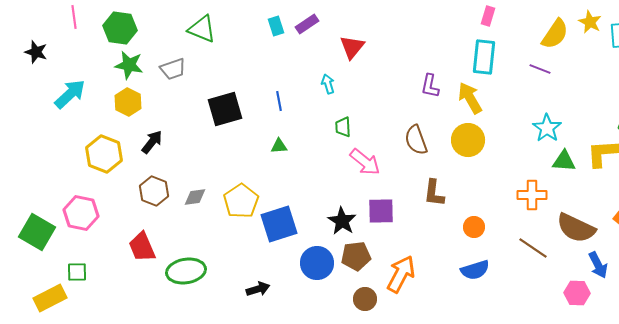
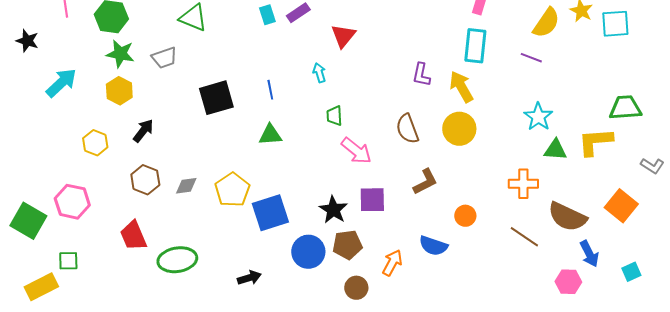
green triangle: (279, 146) -> (270, 135), size x1.4
yellow hexagon: (104, 154) -> (95, 143), size x0.7
brown L-shape: (434, 193) -> (425, 182), turned -124
blue semicircle: (475, 270) -> (433, 246), moved, turned 36
orange arrow: (401, 274) -> (392, 263), size x0.7

